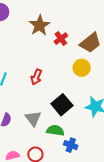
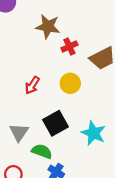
brown star: (40, 25) -> (48, 27), turned 30
yellow circle: (82, 68) -> (70, 83), moved

